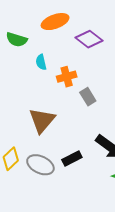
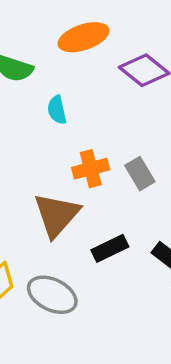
orange cross: (67, 77) -> (91, 169), moved
black rectangle: (72, 159) -> (110, 248), moved

